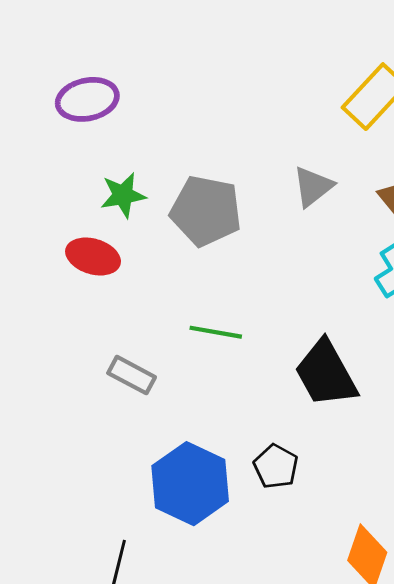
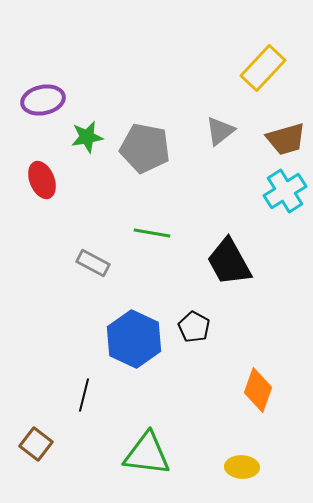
purple ellipse: (87, 99) -> (43, 100), moved
red ellipse: (93, 257) -> (42, 180), moved, turned 51

